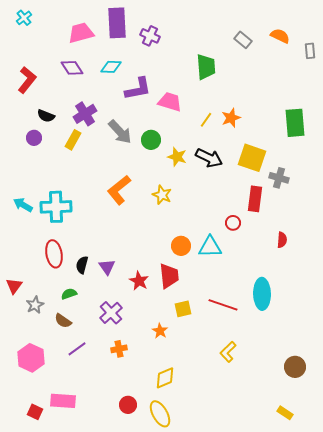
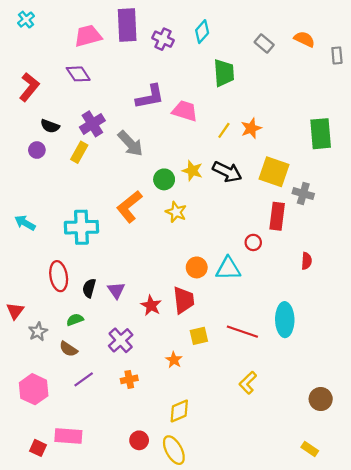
cyan diamond: (111, 67) -> (202, 32), moved, turned -50
green circle: (151, 140) -> (164, 179), moved
cyan cross: (56, 207) -> (81, 227), moved

